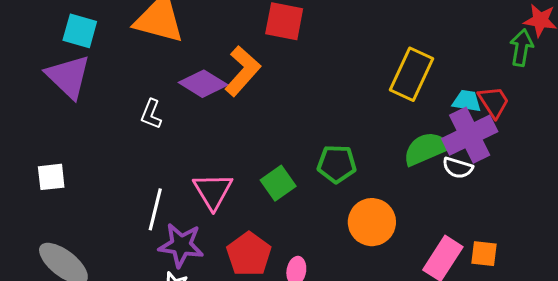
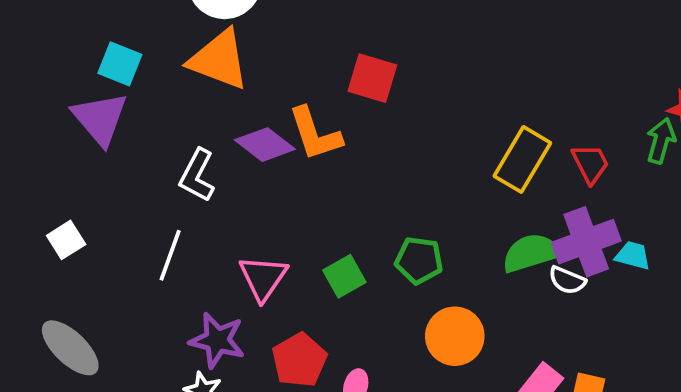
orange L-shape: (243, 71) -> (315, 134), turned 114
cyan trapezoid: (467, 101) -> (633, 255), moved
red trapezoid: (494, 102) -> (590, 164), moved
white L-shape: (151, 114) -> (197, 175), size x1.4
white square: (51, 177) -> (66, 240), turned -32
white line: (155, 209) -> (170, 255), moved

